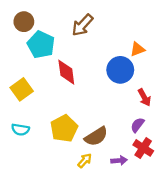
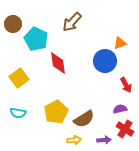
brown circle: (24, 22) -> (13, 24), moved
purple semicircle: (137, 125) -> (120, 109), turned 40
yellow arrow: (85, 161) -> (74, 140), turned 40

